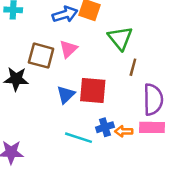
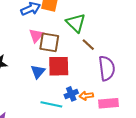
brown square: (41, 56) -> (49, 42), moved
brown line: (133, 67) -> (88, 45), turned -56
pink rectangle: (152, 127) -> (108, 103), moved

